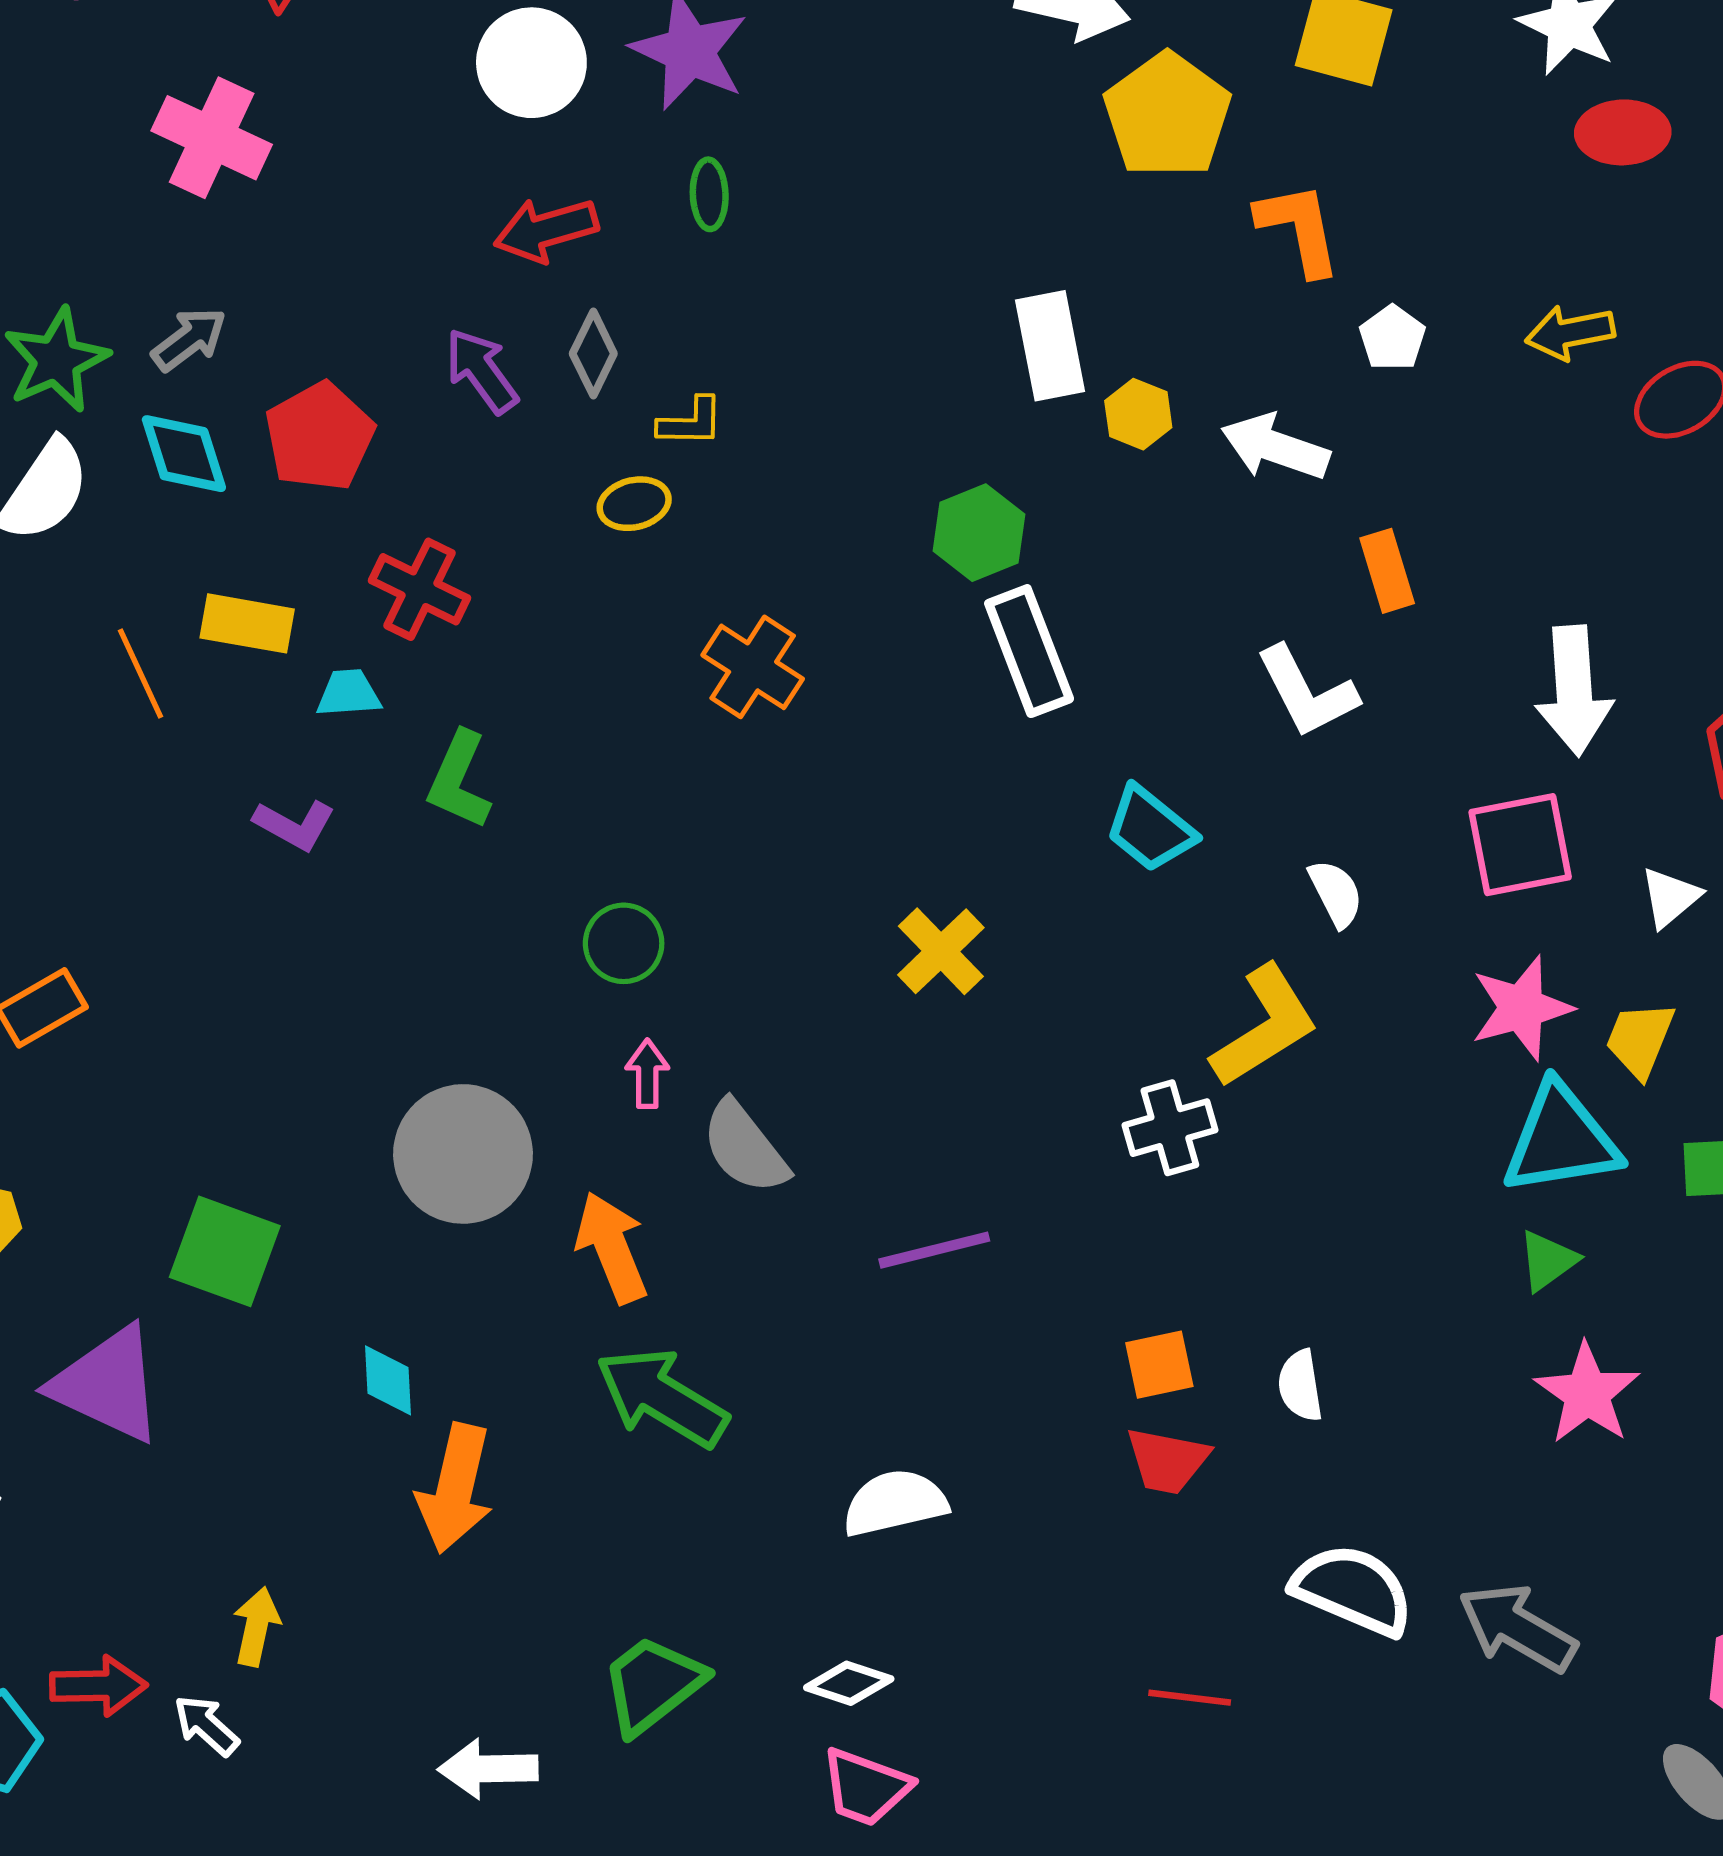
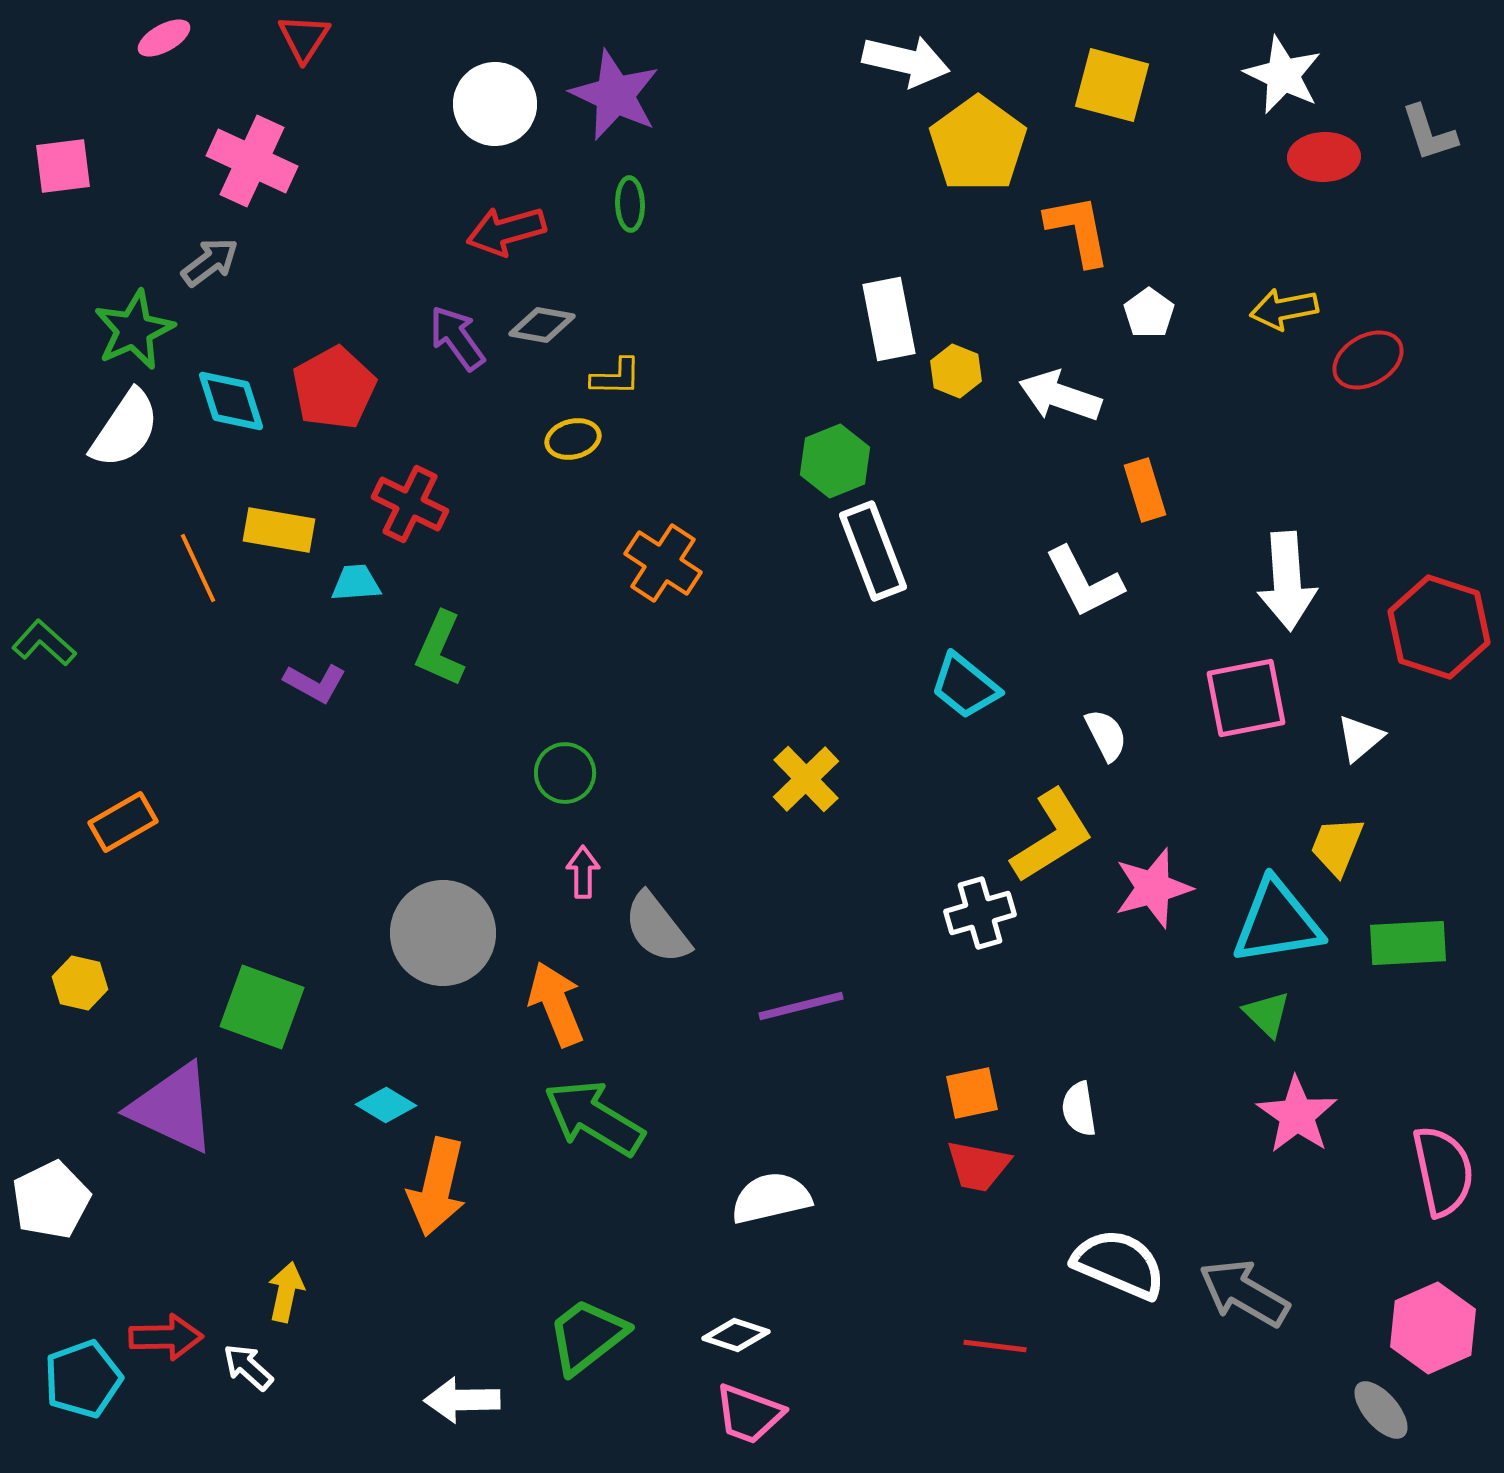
gray arrow: (189, 339) -> (210, 262), moved
gray diamond: (593, 354) -> (542, 325), turned 74
pink star: (1521, 1008) -> (1153, 888), moved
green triangle: (1548, 1261) -> (1267, 1014), turned -40
cyan diamond: (388, 1380) -> (386, 1105), turned -56

